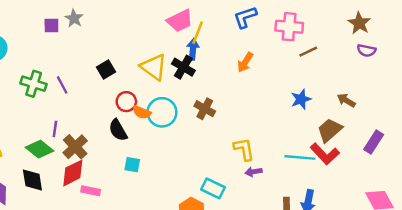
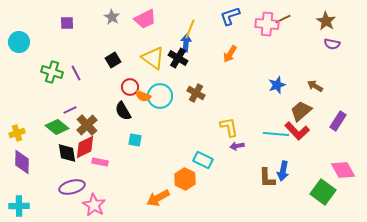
gray star: (74, 18) -> (112, 17), moved
pink trapezoid: (180, 21) -> (145, 19), moved
brown line: (308, 52) -> (283, 19), moved
purple line: (55, 129) -> (70, 110), turned 56
black diamond: (32, 180) -> (67, 153), moved

